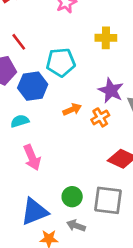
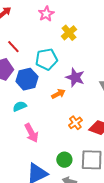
yellow cross: (106, 38) -> (69, 33), moved, turned -35
purple star: (111, 91) -> (75, 77), moved
orange cross: (100, 117) -> (75, 123), moved

